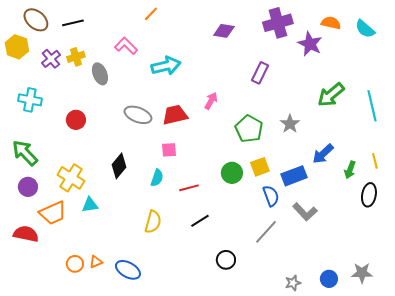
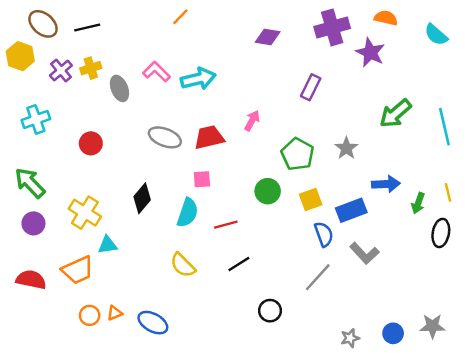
orange semicircle: (331, 23) -> (386, 18), moved
pink L-shape: (126, 46) -> (157, 72), moved
cyan cross: (30, 100) -> (36, 119), turned -30
blue arrow: (323, 154) -> (386, 184), turned -140
green circle: (232, 173) -> (268, 191), moved
cyan semicircle: (157, 178) -> (188, 213), size x1.4
orange trapezoid: (53, 213) -> (78, 270), moved
yellow semicircle: (153, 222) -> (183, 265), turned 120

